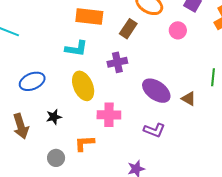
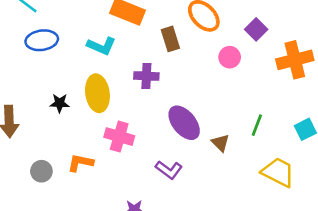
brown rectangle: (128, 29) -> (170, 39), turned -66
blue ellipse: (32, 81) -> (42, 40), moved
black star: (54, 117) -> (60, 103), moved

